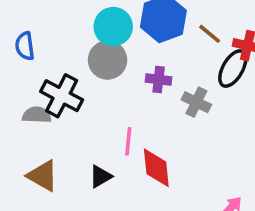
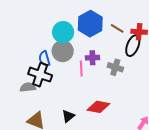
blue semicircle: (25, 46) -> (44, 59), moved
pink line: (128, 141) -> (81, 68), moved
red diamond: (156, 168) -> (98, 107), turned -65

